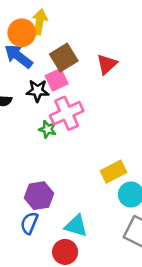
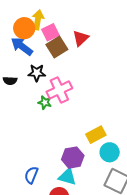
red triangle: (107, 64) -> (81, 38), moved
pink square: (57, 80) -> (50, 32), moved
purple hexagon: (39, 196) -> (73, 158), moved

